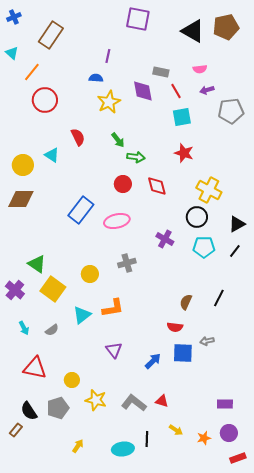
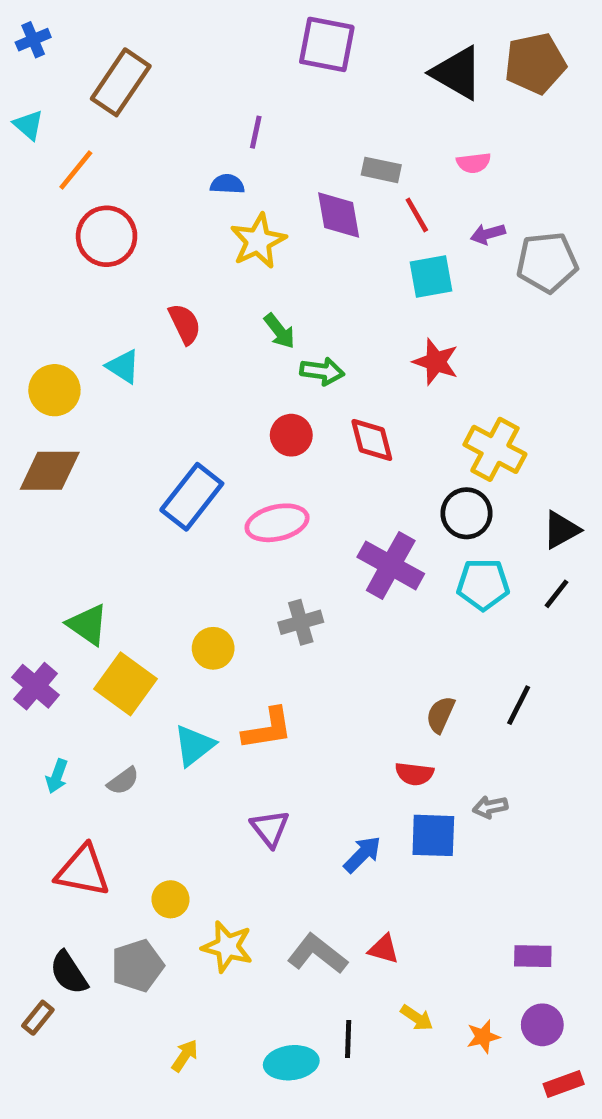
purple arrow: (207, 90) -> (488, 234), moved
purple cross: (165, 239) -> (391, 565), size x1.5
cyan arrow: (24, 328) -> (57, 776), turned 48

